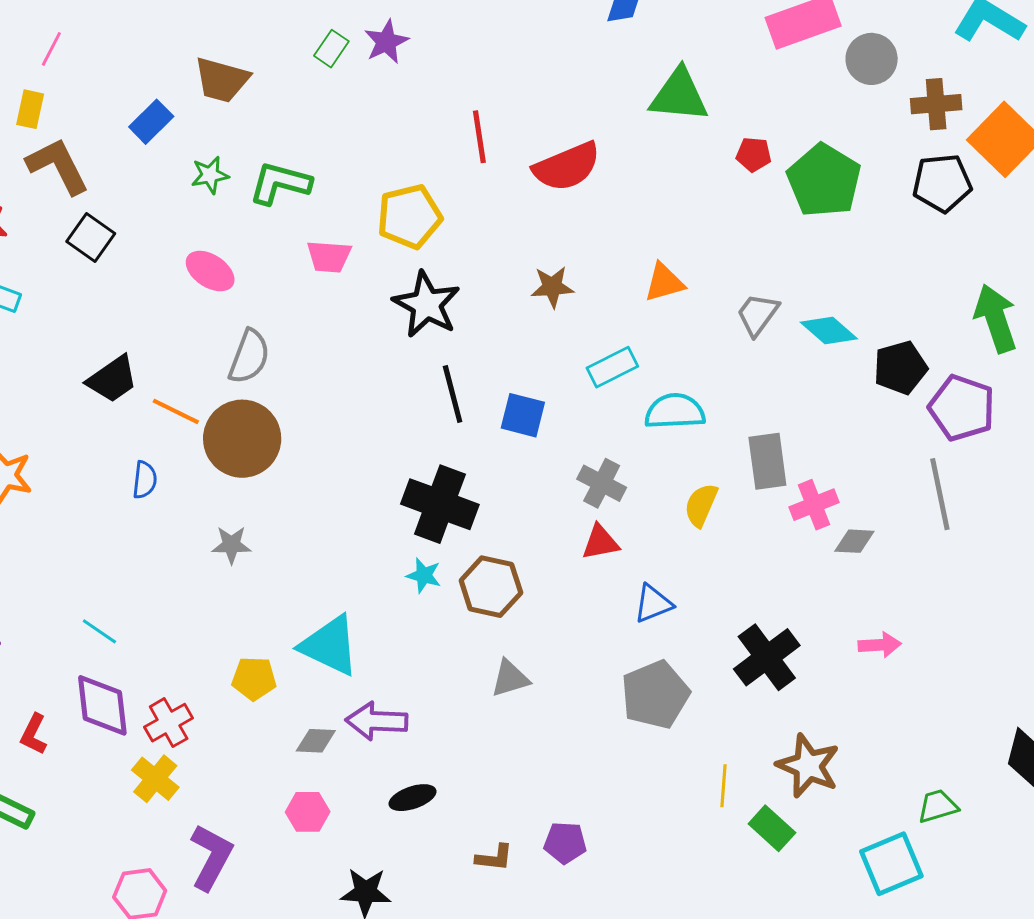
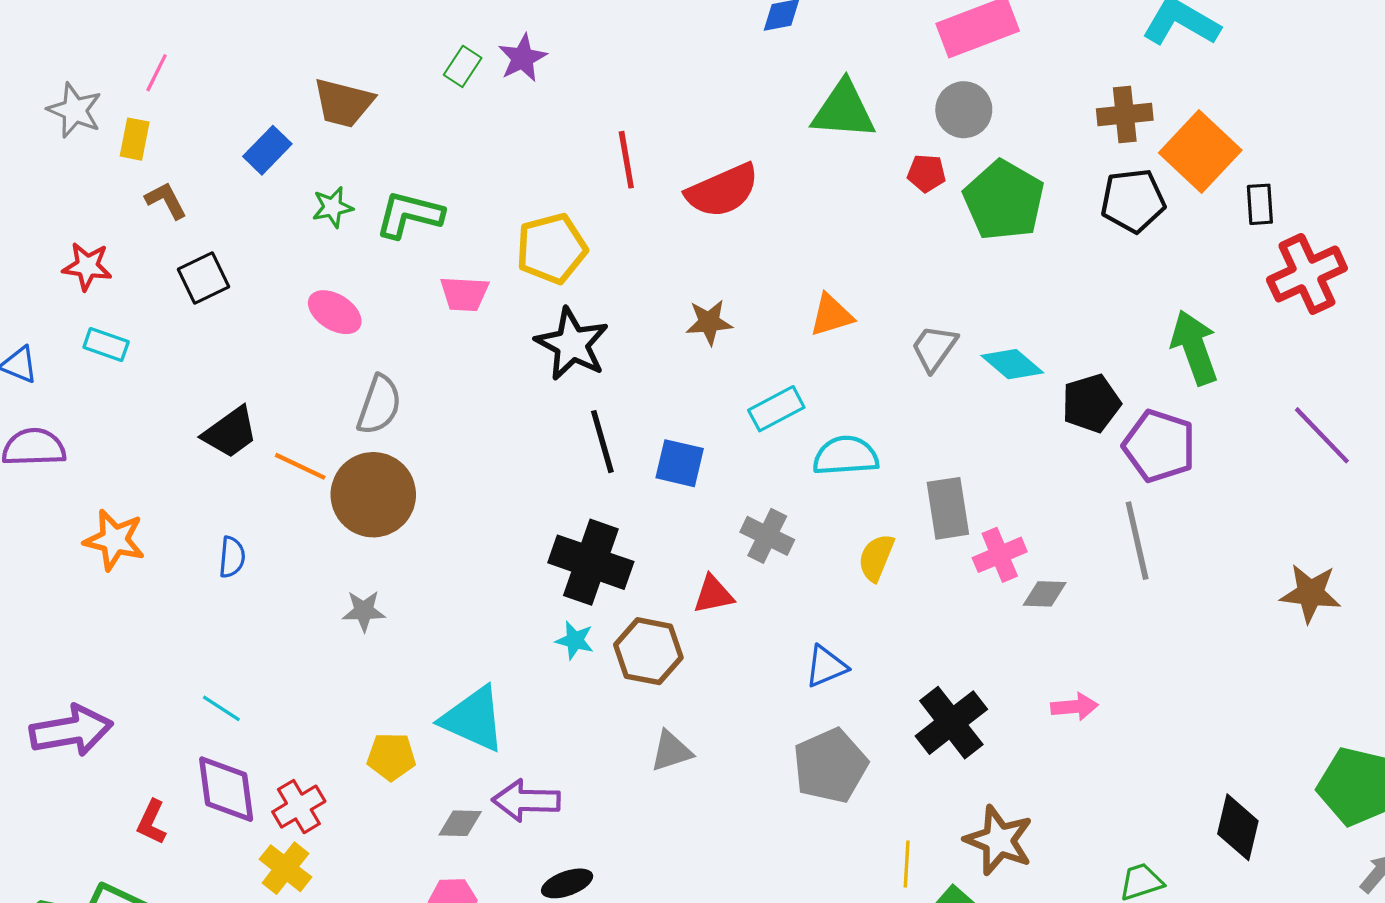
gray circle: (872, 59) -> (964, 110), moved
brown L-shape: (58, 166) -> (166, 200), size x0.6
black square: (91, 237) -> (203, 278), turned 30
blue semicircle: (145, 480) -> (232, 557), moved
red triangle: (600, 542) -> (713, 594), moved

